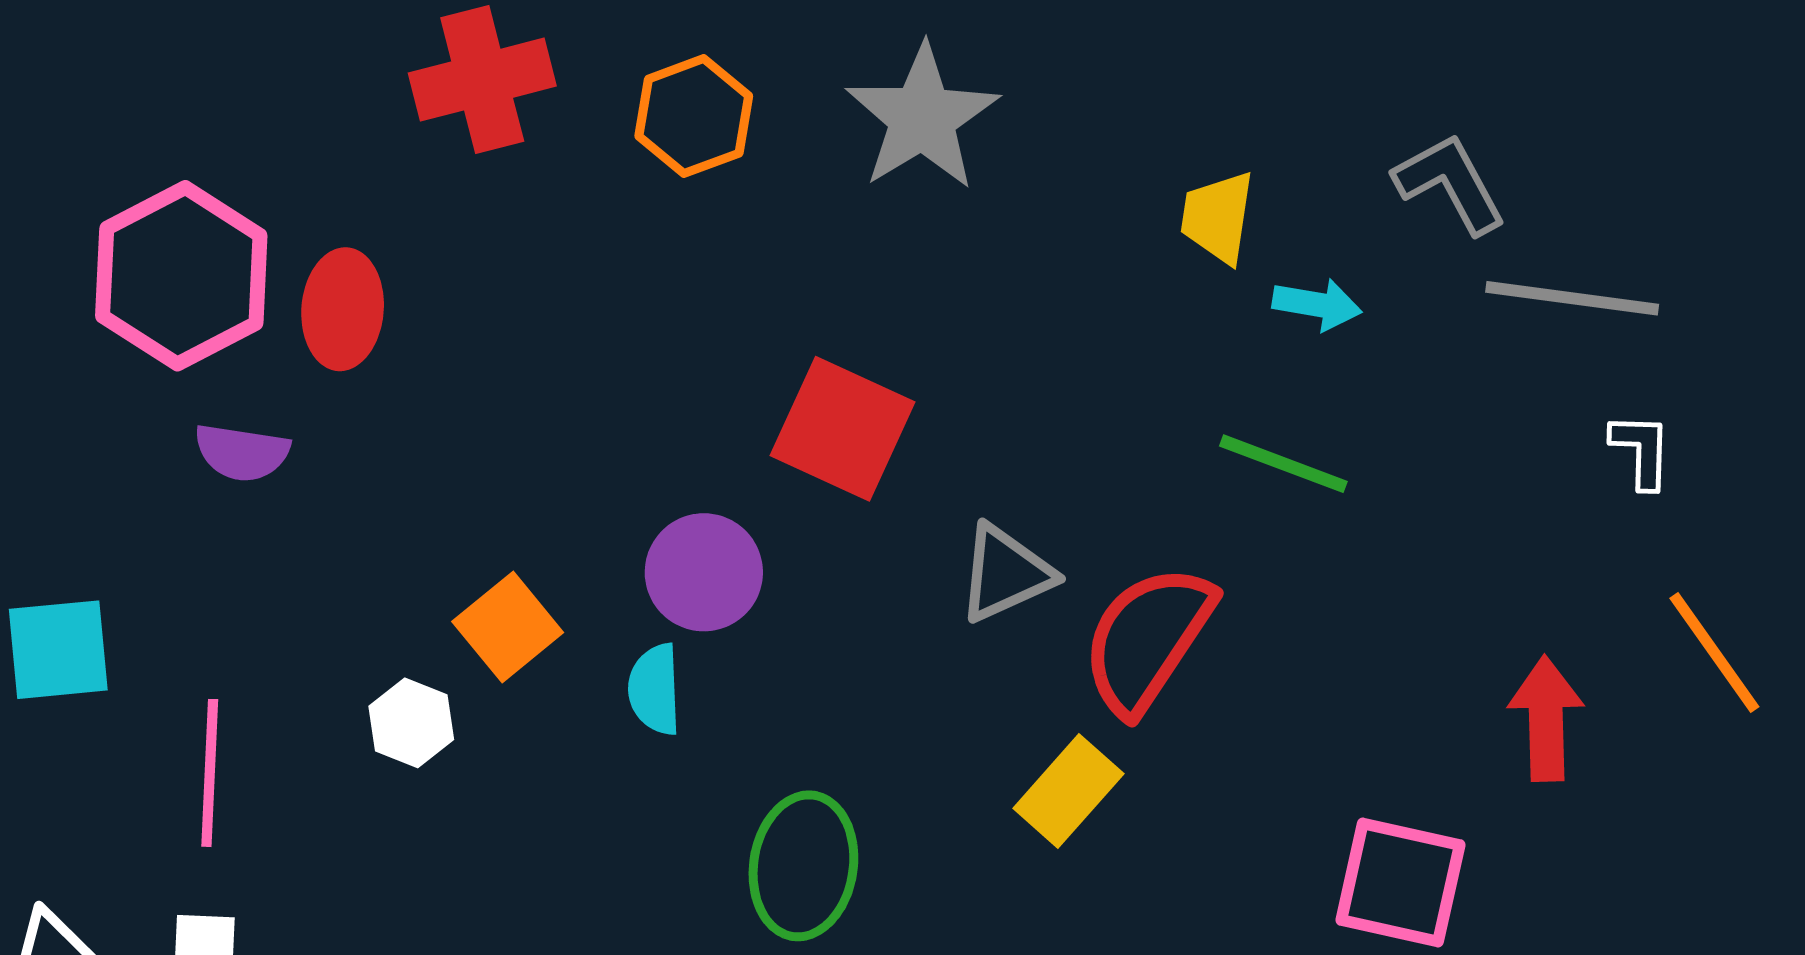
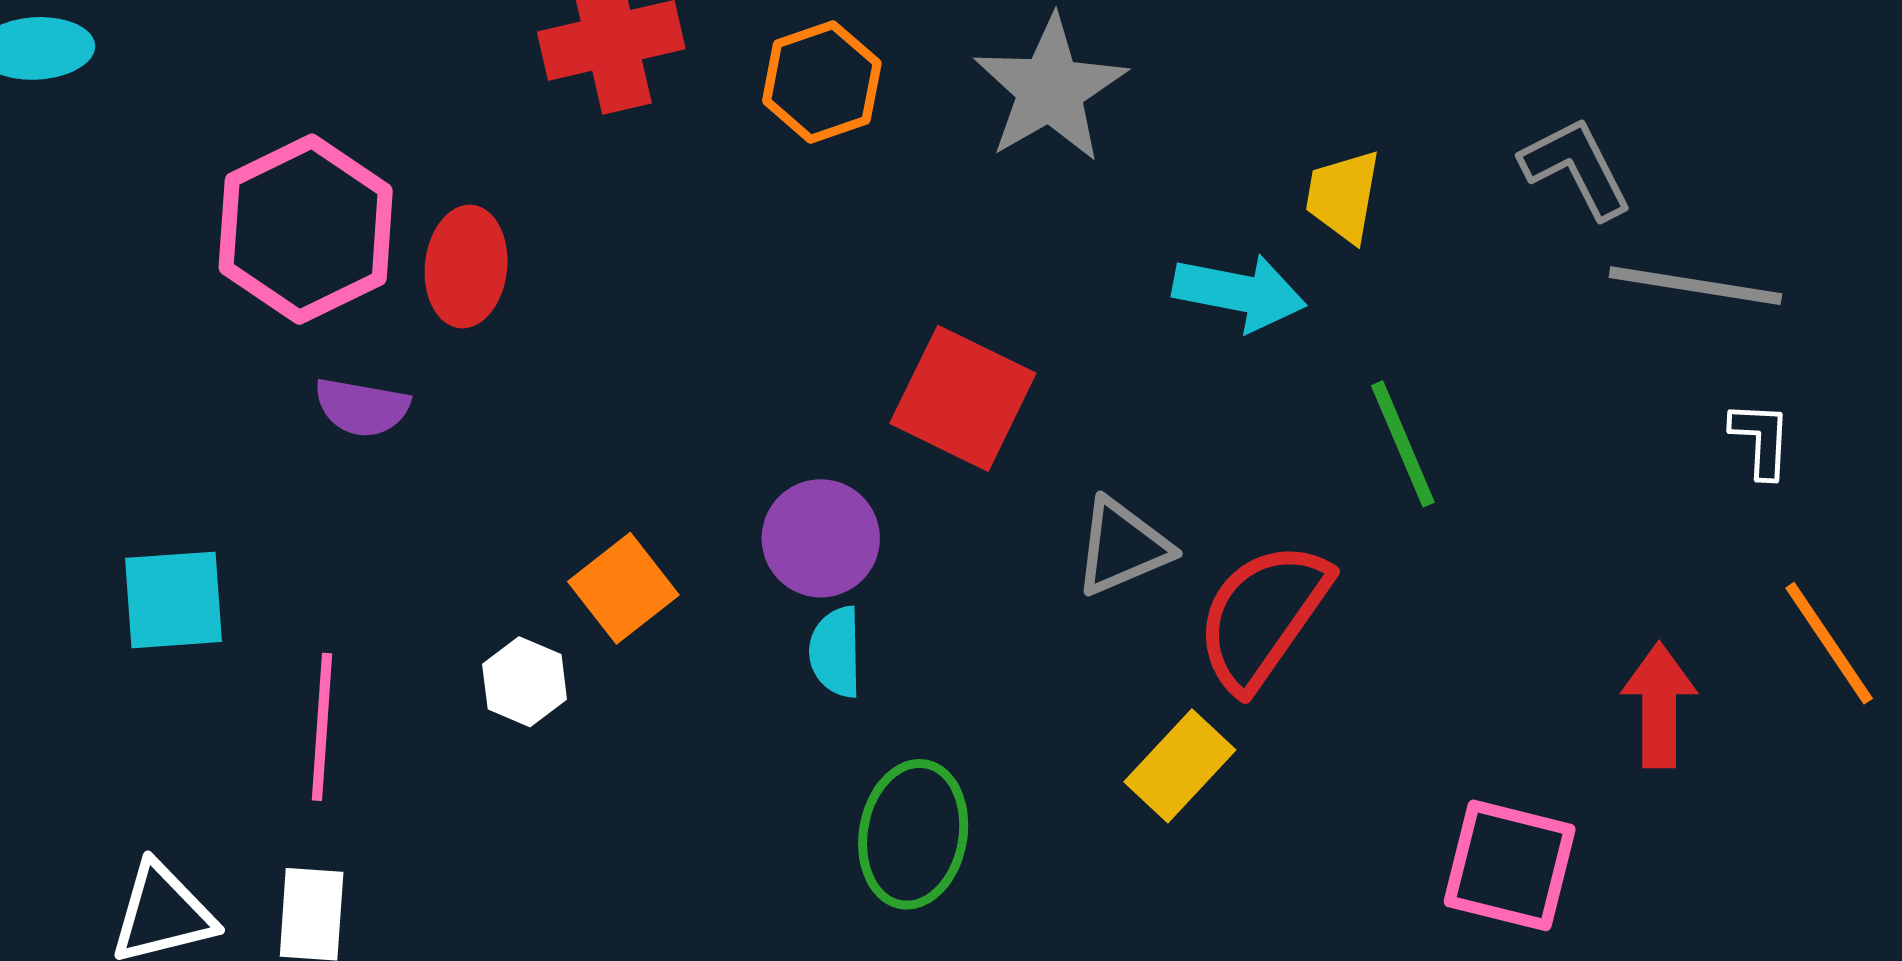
cyan arrow: (1317, 304) -> (1239, 293), moved, size x1.5
green line: (1283, 464) -> (1403, 444), turned 45
cyan semicircle: (655, 689) -> (836, 652), moved

